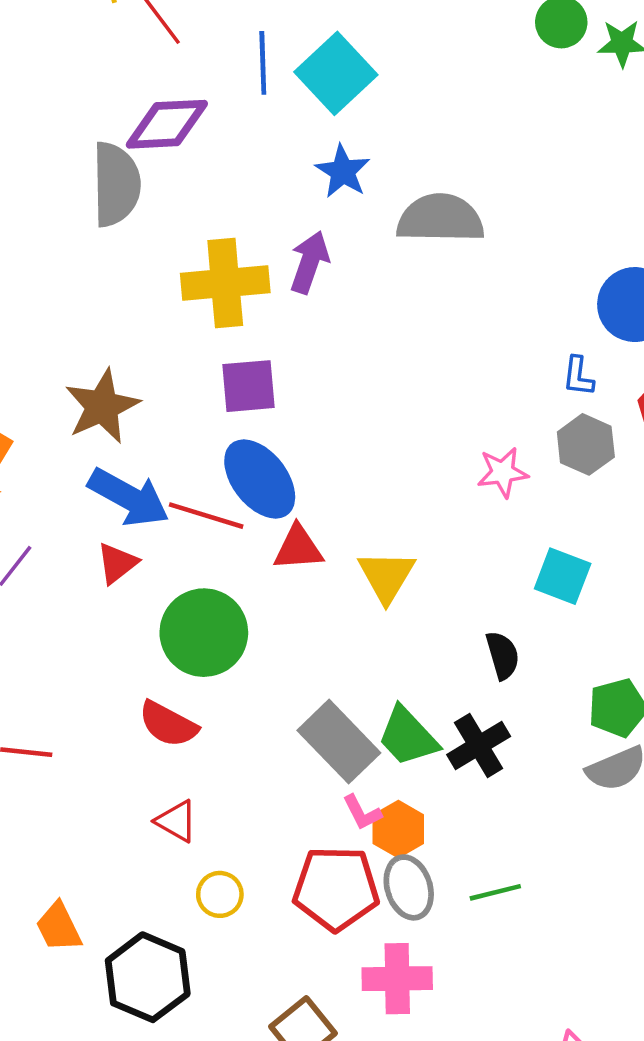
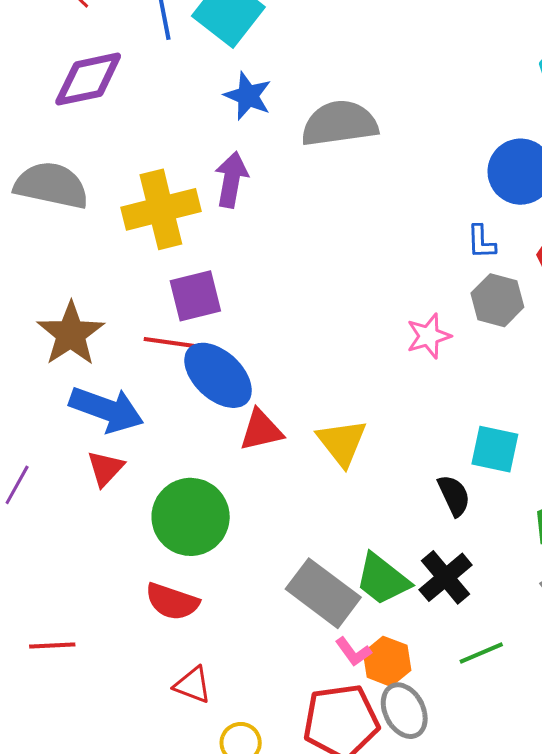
gray semicircle: (116, 184) -> (51, 185), moved, turned -68
red line: (206, 516) -> (178, 344), moved
cyan square: (563, 576) -> (495, 449), moved
green line: (495, 892) -> (481, 653), moved

